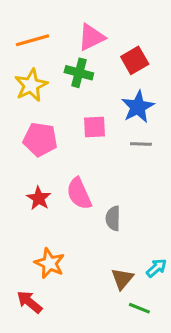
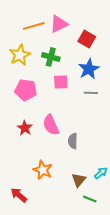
orange line: (33, 40) -> (34, 26), moved
red square: (135, 60) -> (87, 39), turned -30
green cross: (79, 73) -> (51, 57), moved
orange star: (50, 263) -> (43, 170), moved

